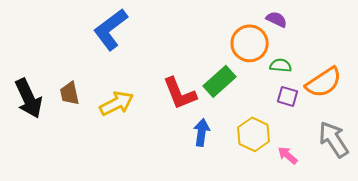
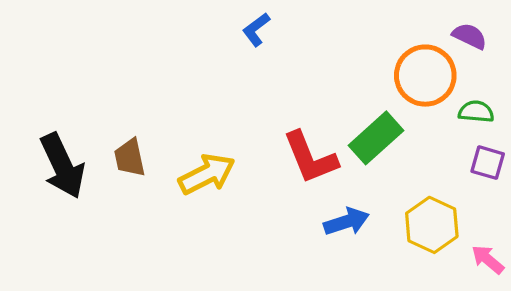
blue L-shape: (111, 29) -> (256, 30), moved, size x0.5
blue arrow: (202, 132) -> (346, 222), turned 64

